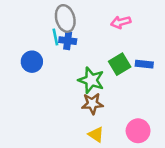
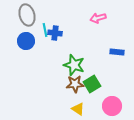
gray ellipse: (65, 18) -> (27, 15), moved
blue circle: (32, 62) -> (26, 41), moved
green square: (120, 64) -> (92, 84), moved

